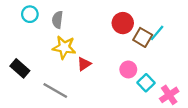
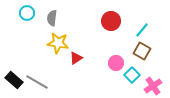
brown square: (143, 37) -> (142, 51), moved
black rectangle: (20, 68) -> (14, 80), moved
gray line: (55, 90) -> (37, 82), moved

